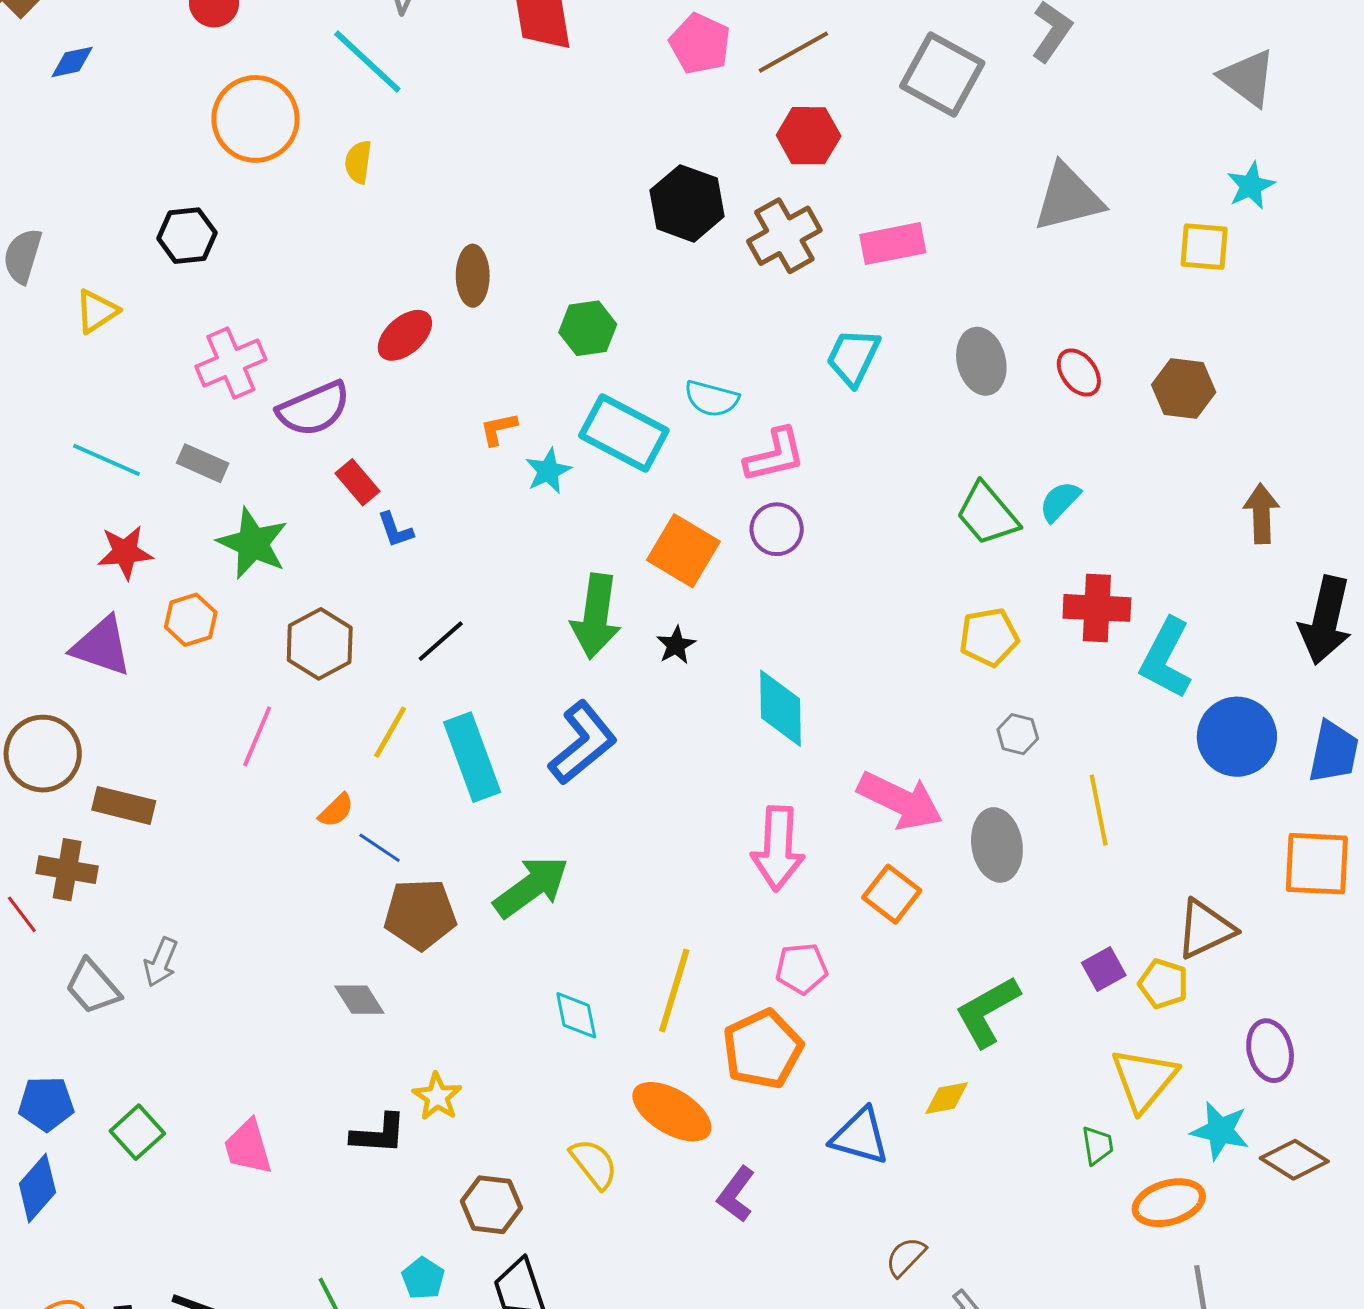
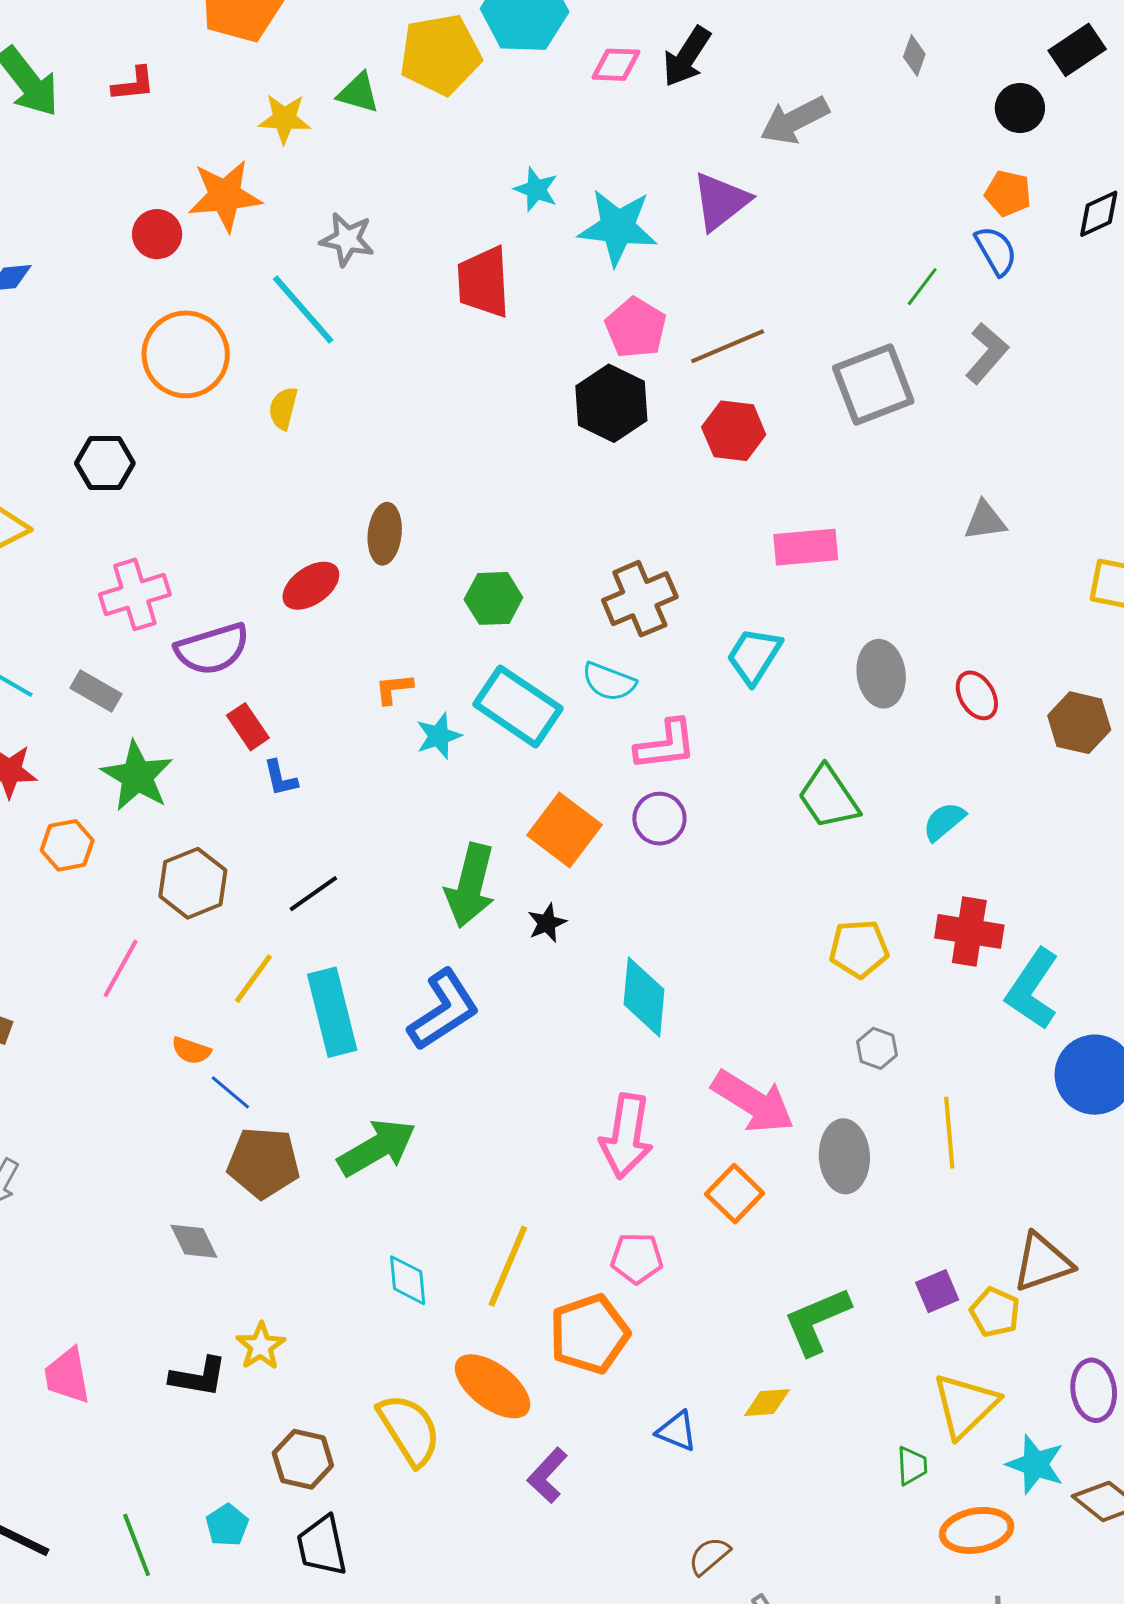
gray square: (942, 75) -> (873, 384), turned 34
gray triangle: (1068, 198) -> (985, 521), size x0.6
black hexagon: (687, 203) -> (611, 403), moved
brown cross: (784, 236) -> (640, 599), moved
green trapezoid: (987, 514) -> (828, 797), moved
orange semicircle: (336, 810) -> (191, 1050), turned 57
blue triangle: (860, 1136) -> (677, 1431), size x0.7
yellow semicircle: (594, 1164) -> (409, 1430), size x1.4

